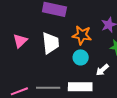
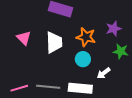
pink triangle: (20, 41) -> (24, 38), turned -35

